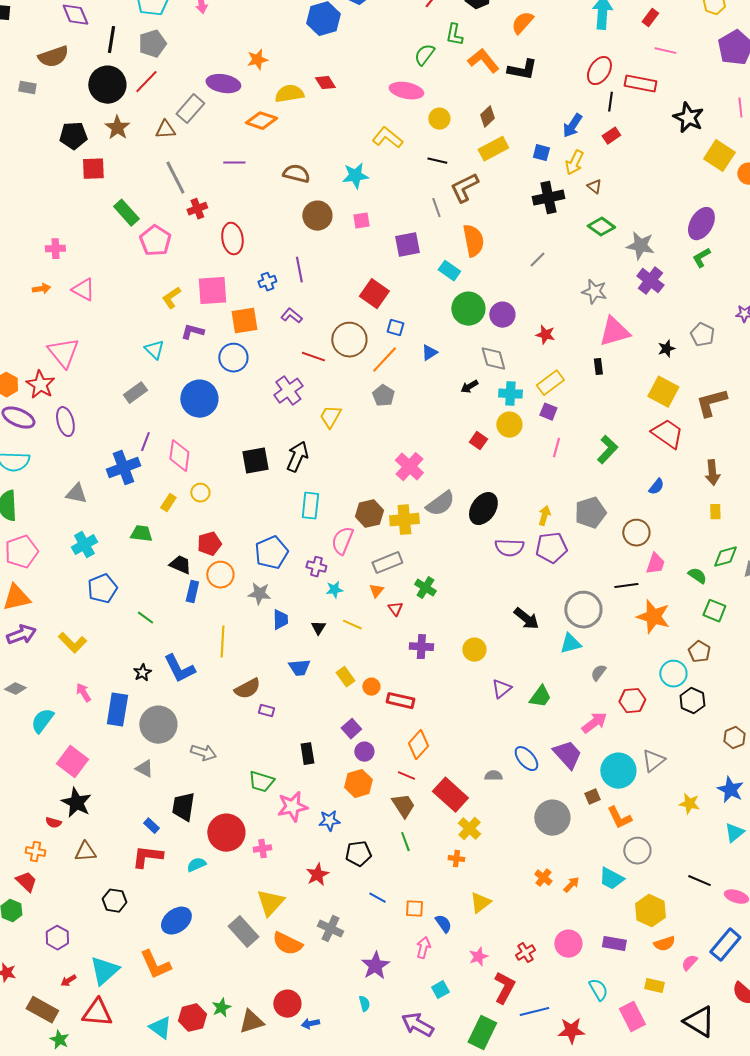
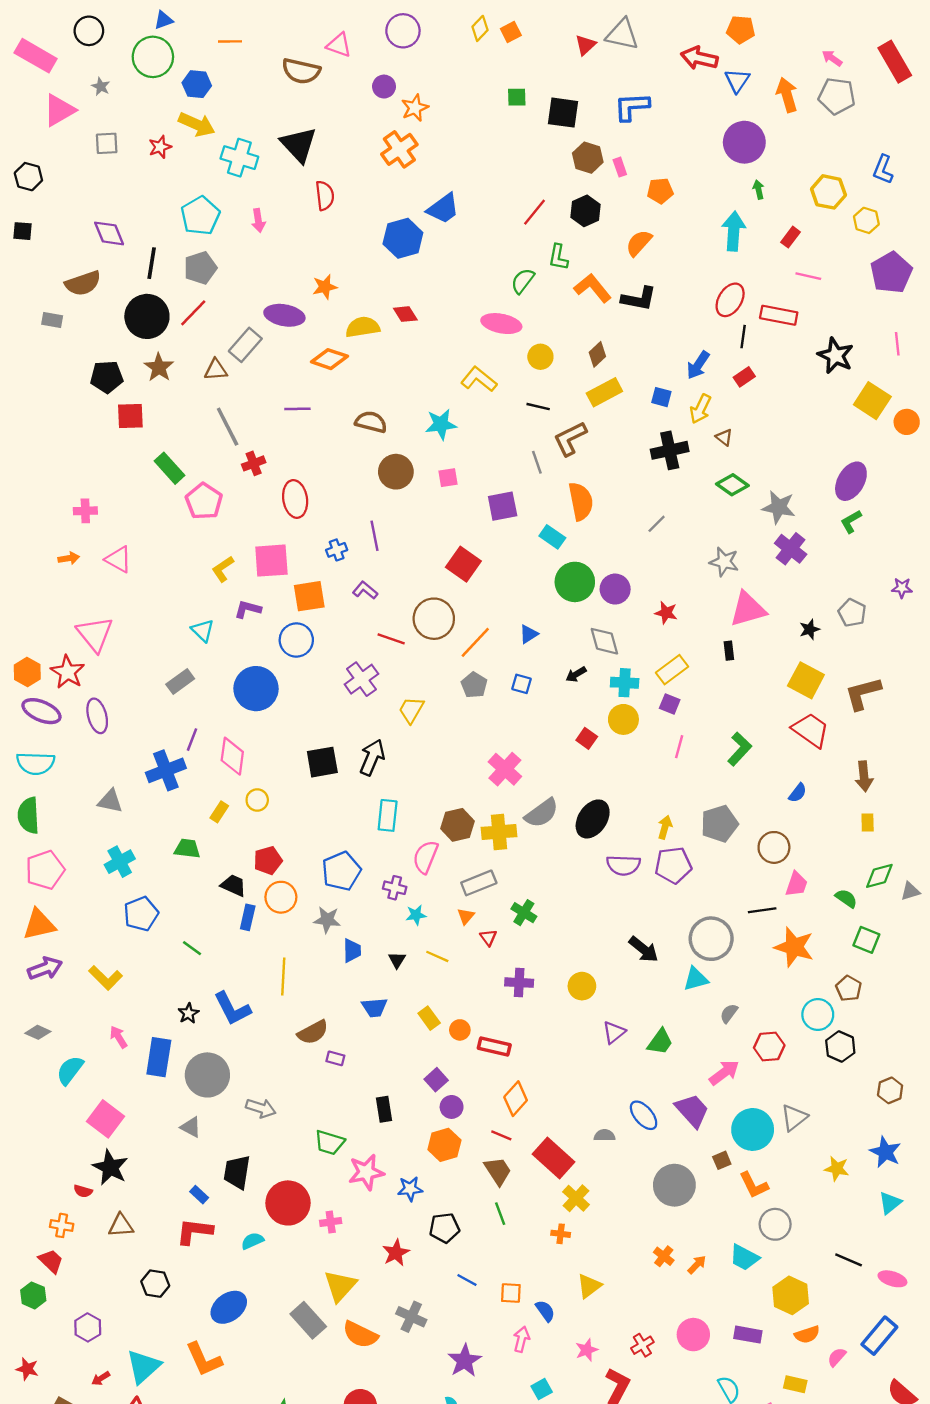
blue square: (395, 328) -> (521, 684), moved

